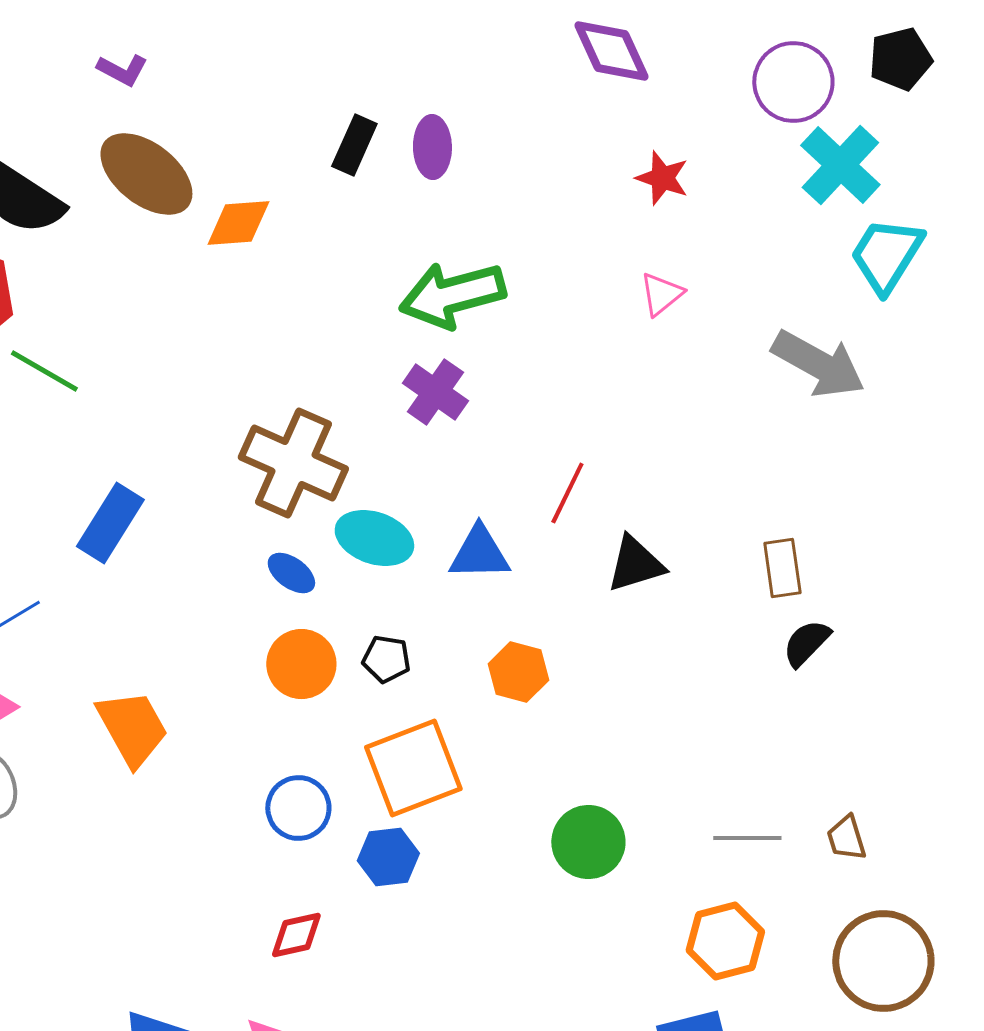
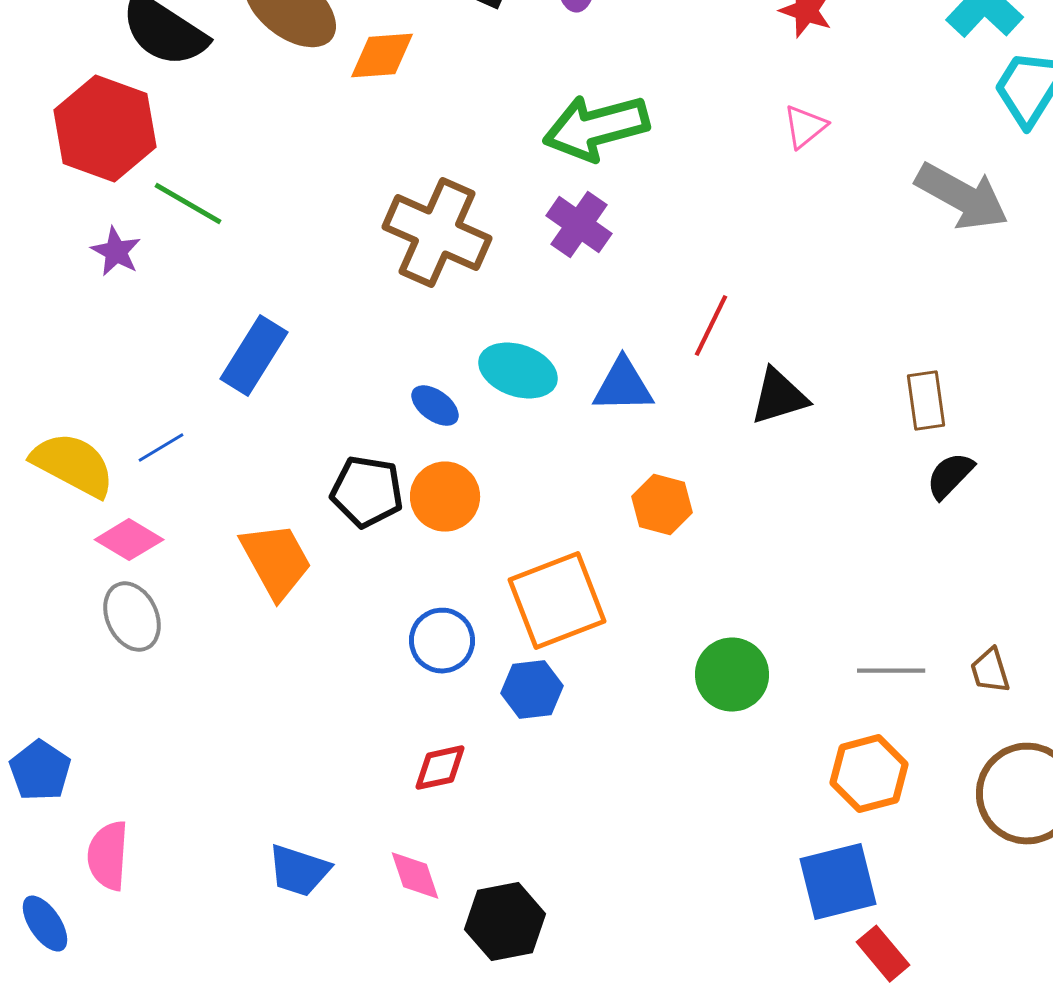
brown cross: (293, 463) -> (437, 233), moved
black pentagon: (386, 659) -> (367, 492), moved, size x1.5

